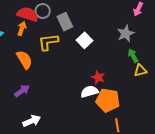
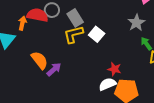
orange arrow: (22, 28) -> (22, 23), moved
yellow L-shape: (48, 42) -> (73, 34), moved
purple arrow: (22, 91) -> (54, 69), moved

